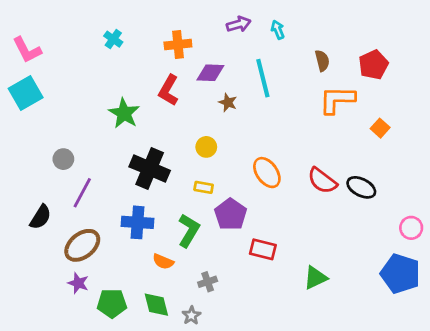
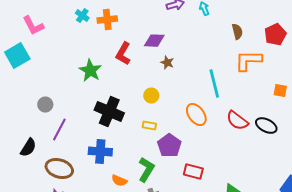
orange cross: (178, 44) -> (107, 20), moved
pink L-shape: (27, 50) -> (33, 26), moved
cyan line: (263, 78) -> (214, 84), moved
orange square: (380, 128) -> (280, 91), moved, turned -32
green L-shape: (189, 231) -> (146, 170), moved
brown ellipse: (82, 245) -> (59, 169), turned 56

